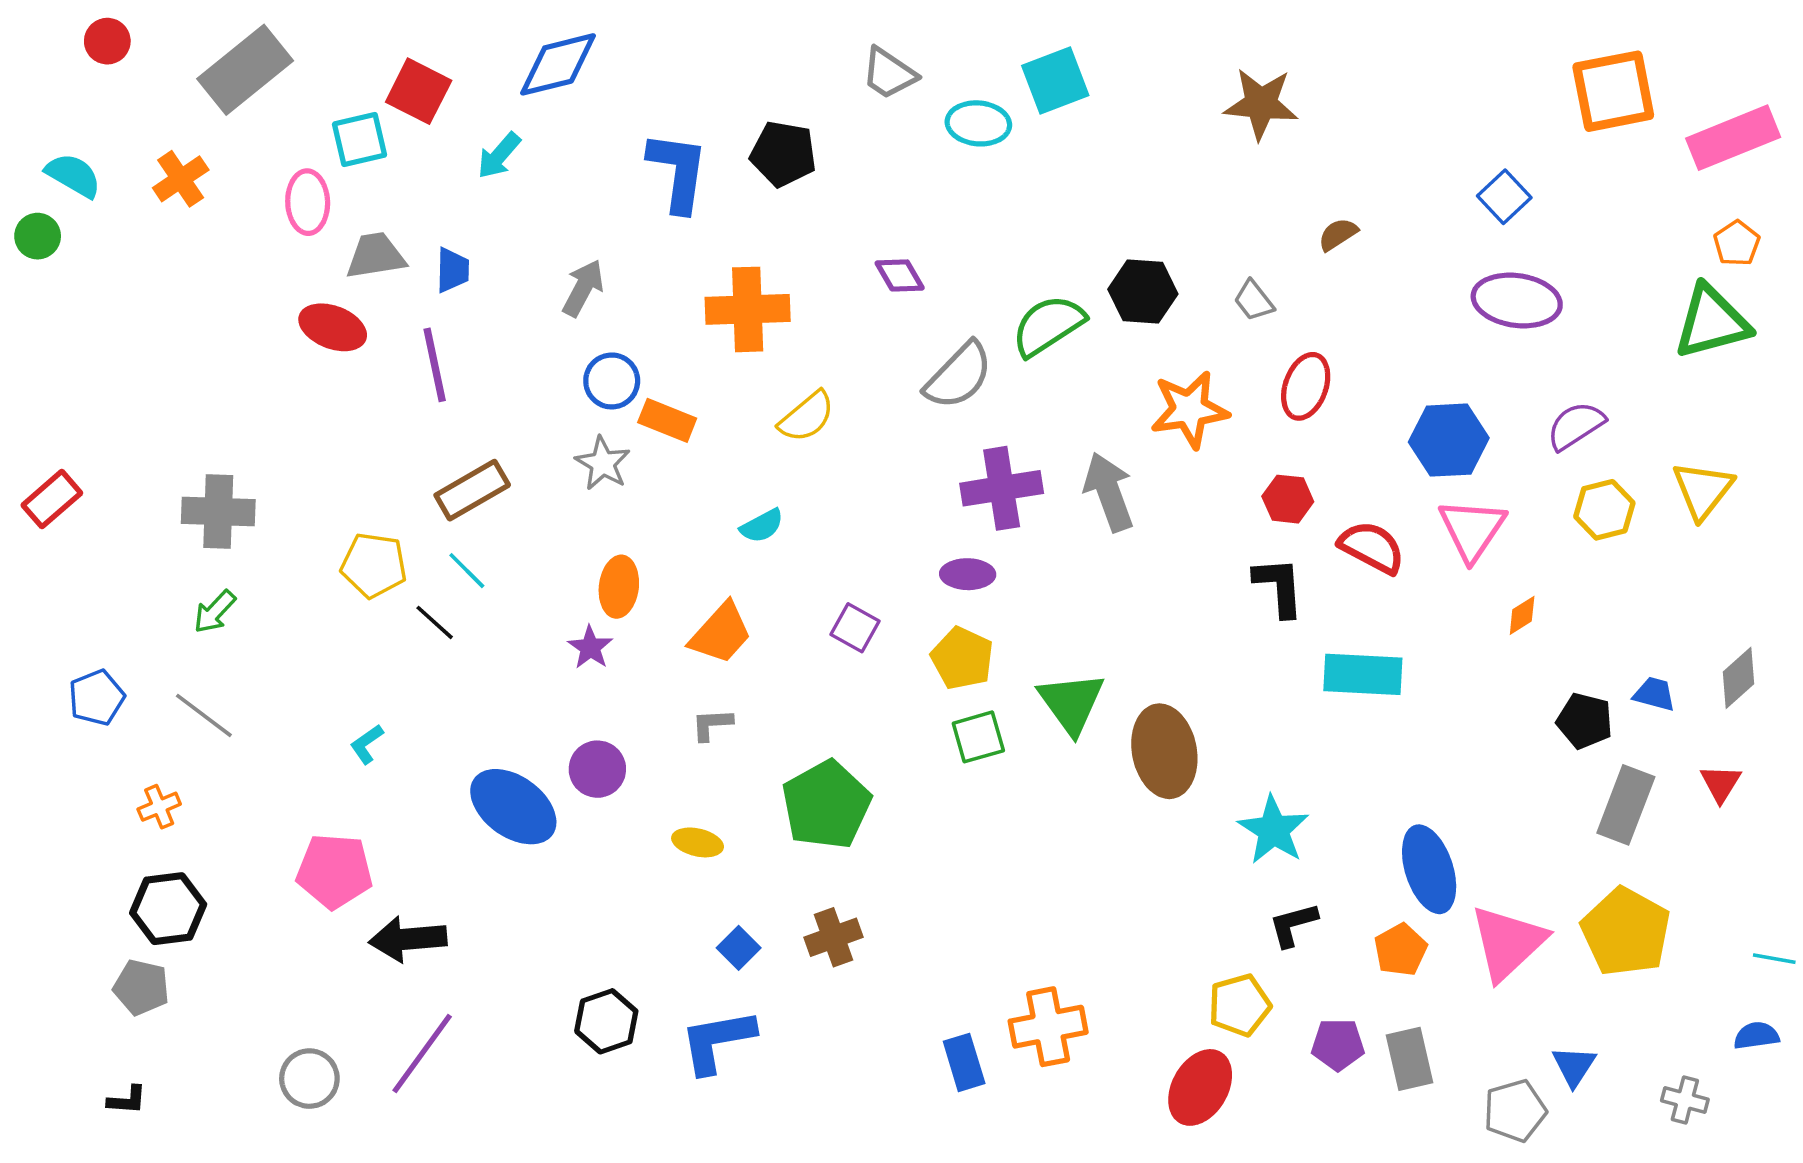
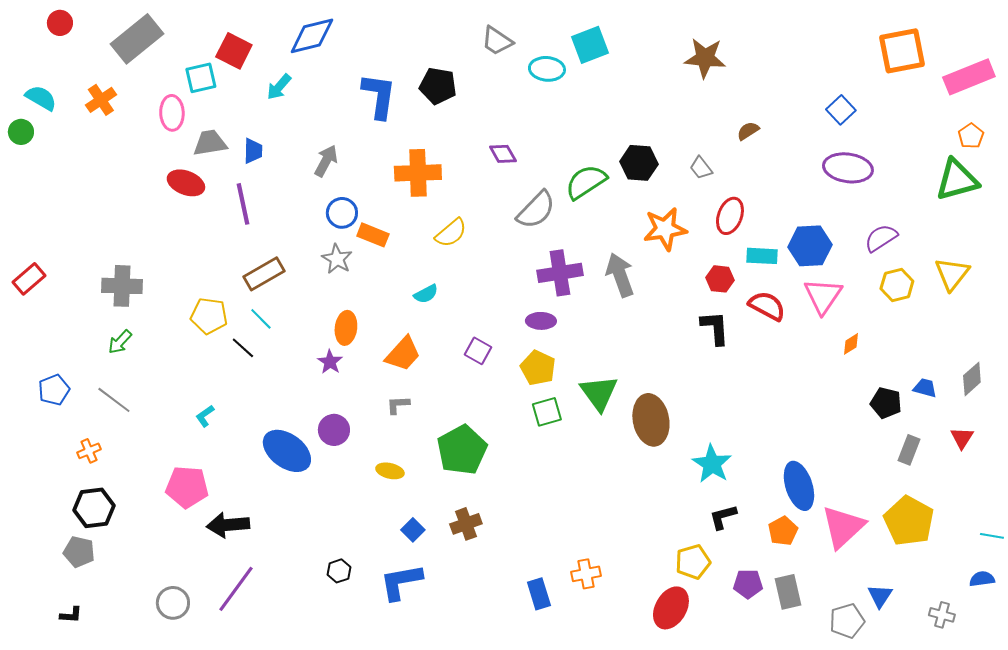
cyan rectangle: (1363, 674) -> (762, 256), moved, size x0.7
gray rectangle: (1626, 805) -> (909, 450), size x0.7
black hexagon: (606, 1021) -> (339, 571), size x0.7
orange cross: (1048, 1027) -> (586, 574), size x0.7

